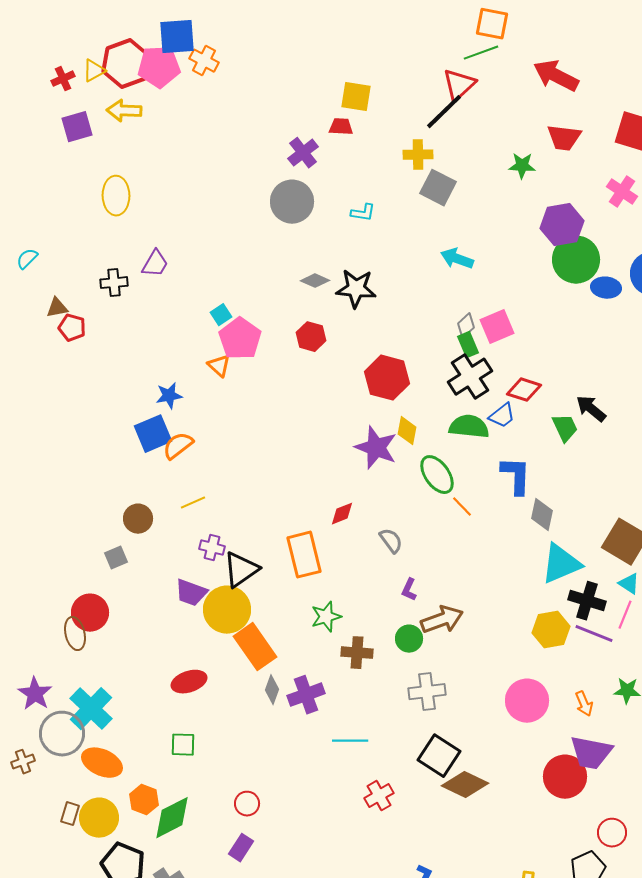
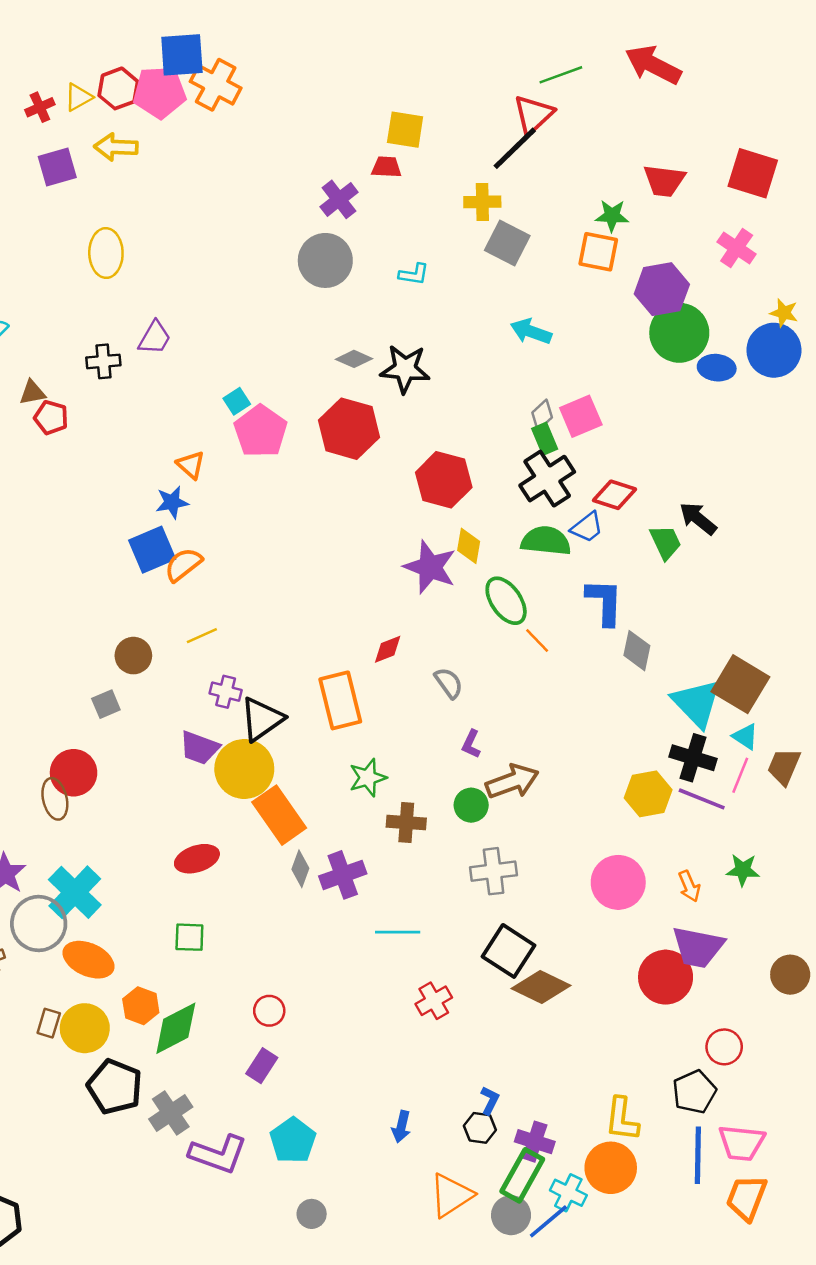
orange square: (492, 24) -> (598, 252), moved
orange cross: (204, 61) -> (216, 85), size x1.4
red hexagon: (126, 64) -> (118, 88), size x0.7
red arrow: (556, 76) -> (653, 65), moved
red hexagon: (311, 337) -> (349, 429), size x1.6
orange triangle: (219, 366) -> (191, 465), moved
cyan triangle: (561, 564) -> (697, 703), moved, turned -51

